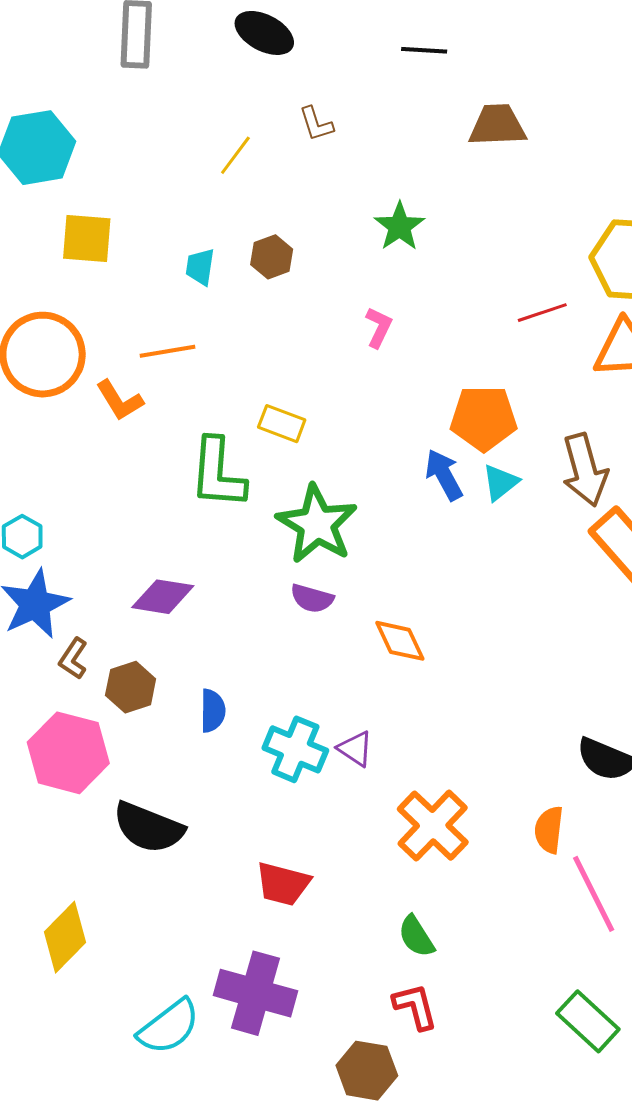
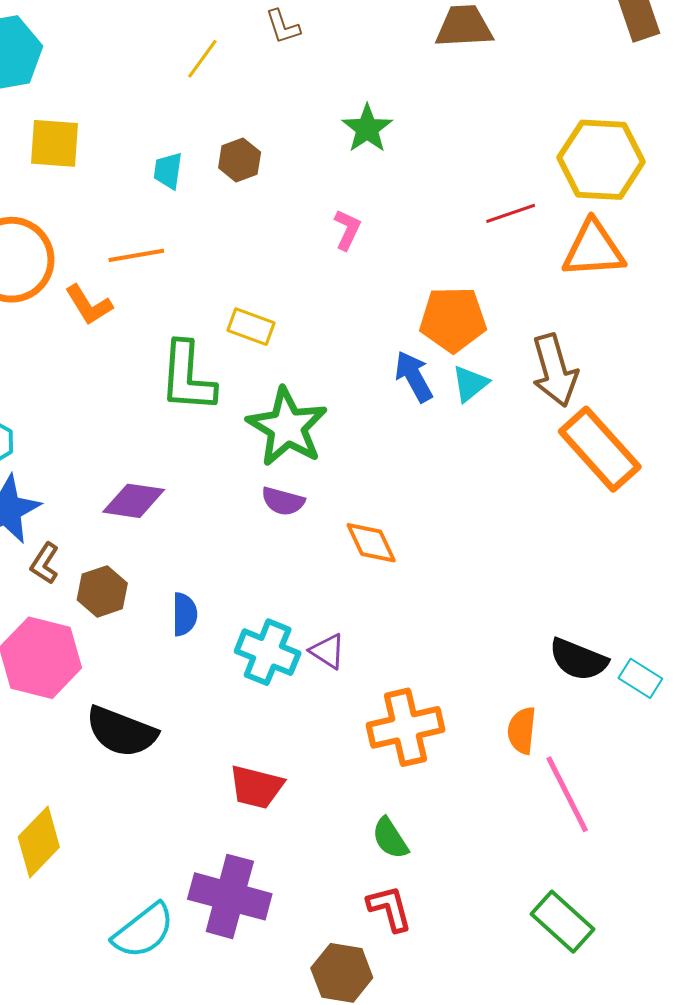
orange cross: (433, 826) -> (405, 727), turned 34

